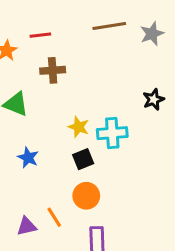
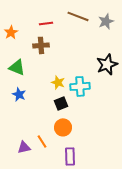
brown line: (109, 26) -> (78, 16), turned 30
red line: (40, 35) -> (46, 23), moved
black star: (154, 99) -> (107, 64), size x1.5
blue star: (28, 158) -> (19, 94), moved

